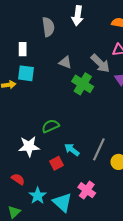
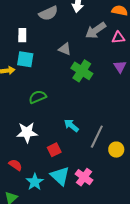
gray semicircle: (48, 27) -> (48, 13), turned 72
gray arrow: (100, 63) -> (96, 30), moved, turned 100
green semicircle: (51, 126) -> (38, 97), moved
cyan arrow: (72, 150) -> (71, 125), moved
cyan triangle: (62, 202) -> (60, 176), moved

